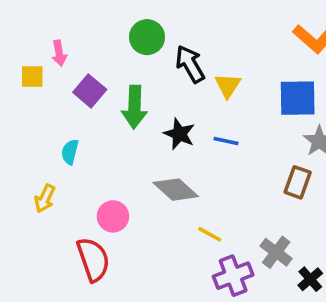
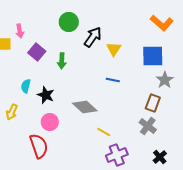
black arrow: (190, 64) -> (93, 37), turned 65
green arrow: (134, 107) -> (62, 61), size x0.7
black star: (179, 134) -> (46, 95), moved
gray cross: (276, 252) -> (148, 126), moved

